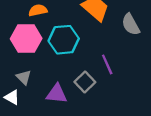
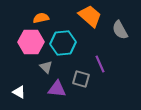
gray triangle: (24, 77) -> (46, 67), moved
gray square: (85, 82) -> (81, 79), turned -30

